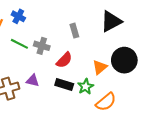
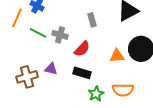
orange triangle: (100, 67) -> (117, 56), turned 35
green star: (86, 87) -> (96, 94), moved
orange semicircle: (106, 102) -> (123, 90), turned 40

